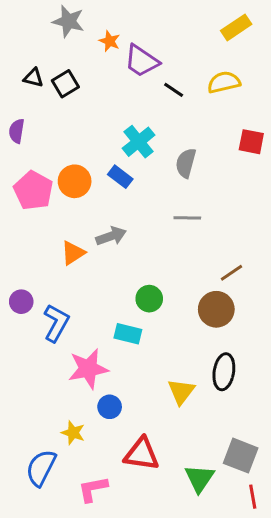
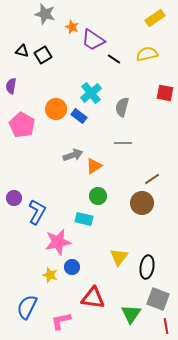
orange circle: (75, 181) -> (56, 109), moved
orange triangle: (73, 253) -> (94, 166), moved
black ellipse: (224, 372) -> (147, 267), moved
yellow star: (73, 433) -> (50, 275), moved

